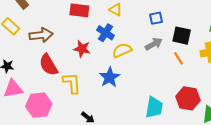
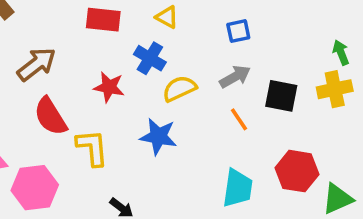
brown arrow: (41, 35) -> (37, 64), turned -30
black square: (182, 36) -> (281, 96), moved
orange line: (179, 58) -> (239, 119), moved
blue star: (110, 77) -> (158, 136), turned -30

